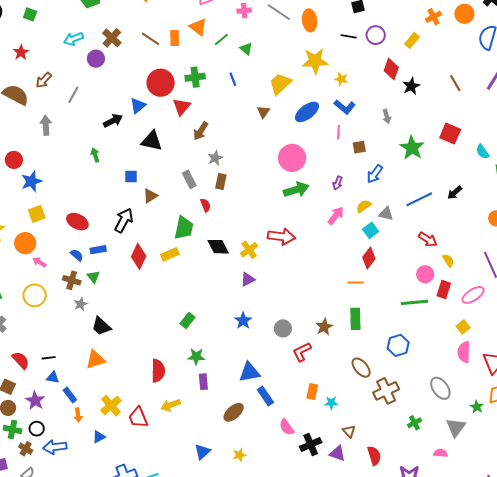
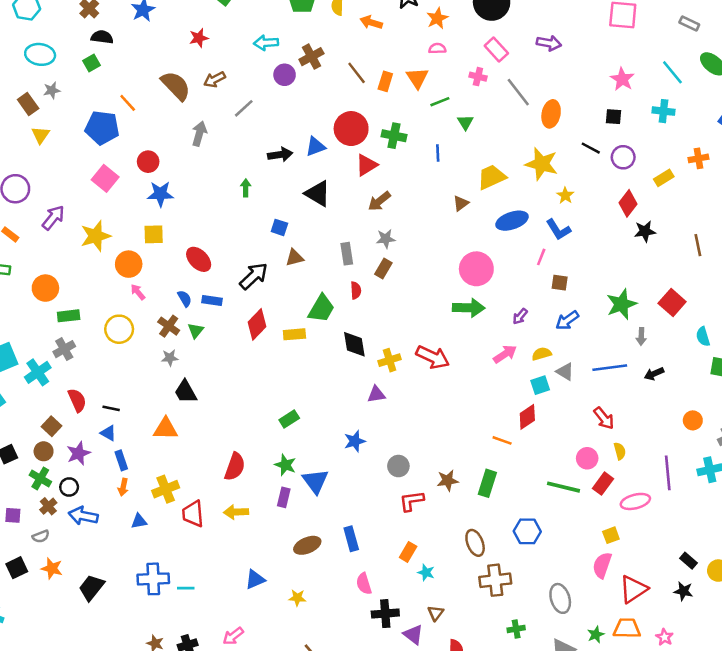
gray arrow: (387, 116) -> (641, 336), moved
blue triangle: (249, 372) -> (315, 481), moved, turned 45

